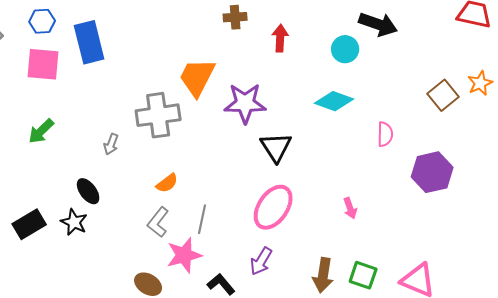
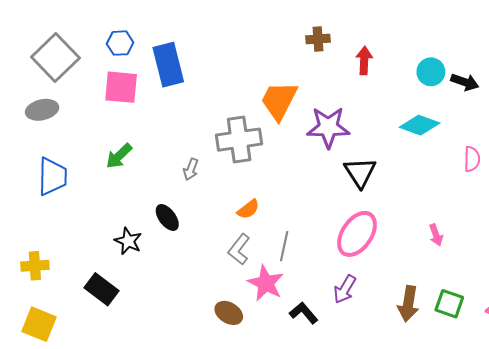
black arrow: (378, 24) -> (465, 82), moved, size x0.7
black star: (74, 222) -> (128, 241), moved
black rectangle: (29, 224) -> (102, 289), moved, turned 68
pink star: (184, 255) -> (266, 283), turned -30

